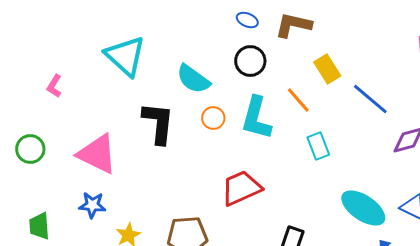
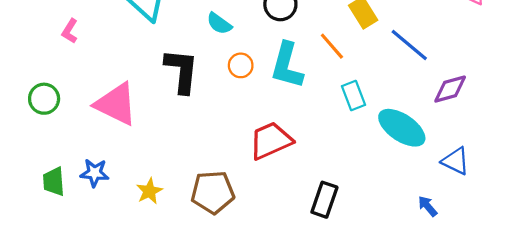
cyan semicircle: (193, 79) -> (219, 24), size x0.7
blue star: (92, 205) -> (95, 173), moved
cyan ellipse: (363, 208) -> (402, 128), moved

